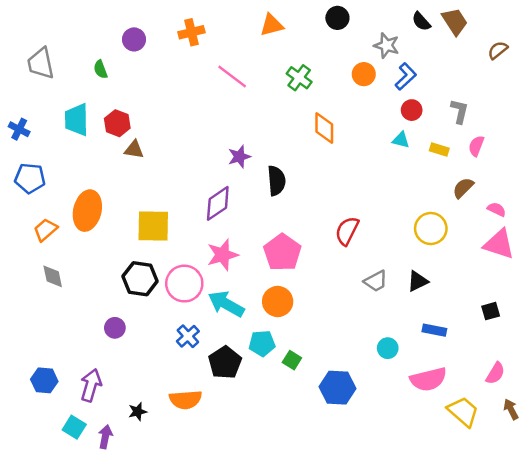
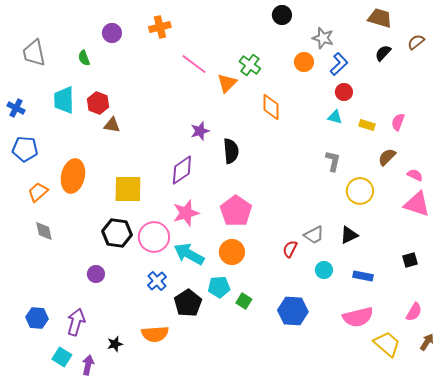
black semicircle: (421, 21) -> (383, 53), moved, turned 84
brown trapezoid: (455, 21) -> (380, 18), turned -40
orange triangle: (272, 25) -> (227, 83), moved, turned -30
gray L-shape: (459, 111) -> (333, 161), moved
red semicircle: (347, 231) -> (290, 249), moved, size x0.7
cyan circle: (388, 348) -> (324, 270), moved
blue hexagon: (337, 388) -> (293, 311), moved
brown arrow: (511, 409) -> (427, 342), turned 60

